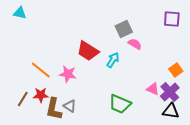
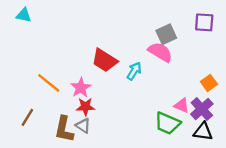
gray square: (124, 29) -> (166, 34), moved
pink semicircle: (135, 44) -> (160, 52), size x1.5
pink star: (68, 74) -> (81, 88), turned 30
red star: (41, 95) -> (85, 107), moved
green trapezoid: (120, 104) -> (167, 123), moved

